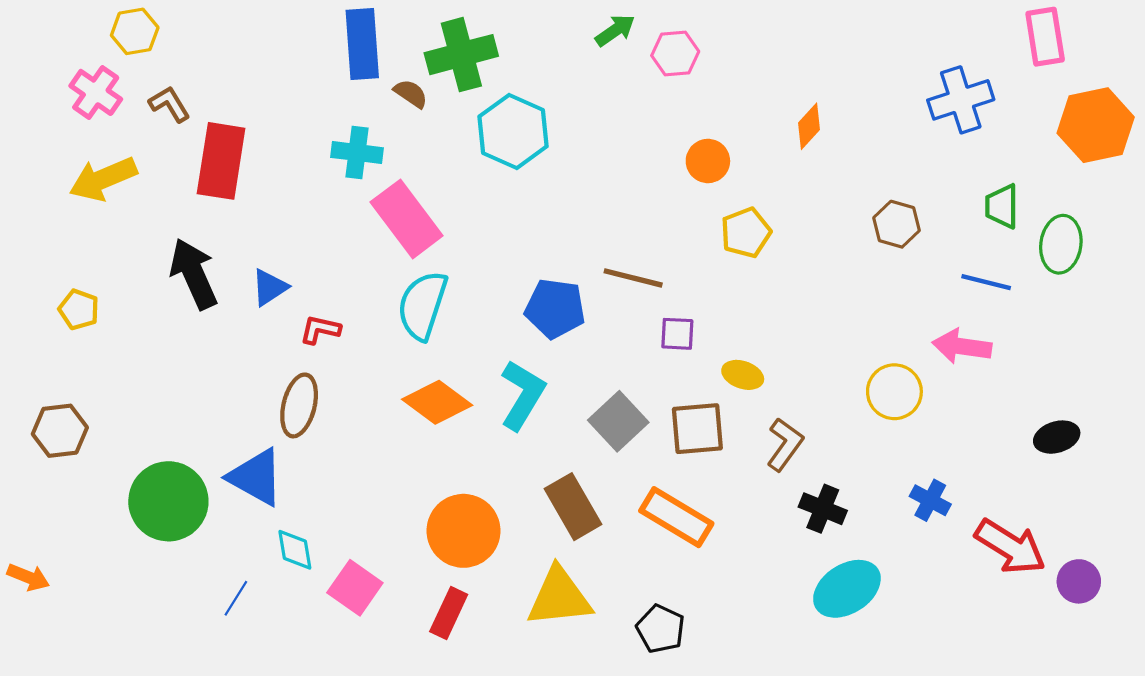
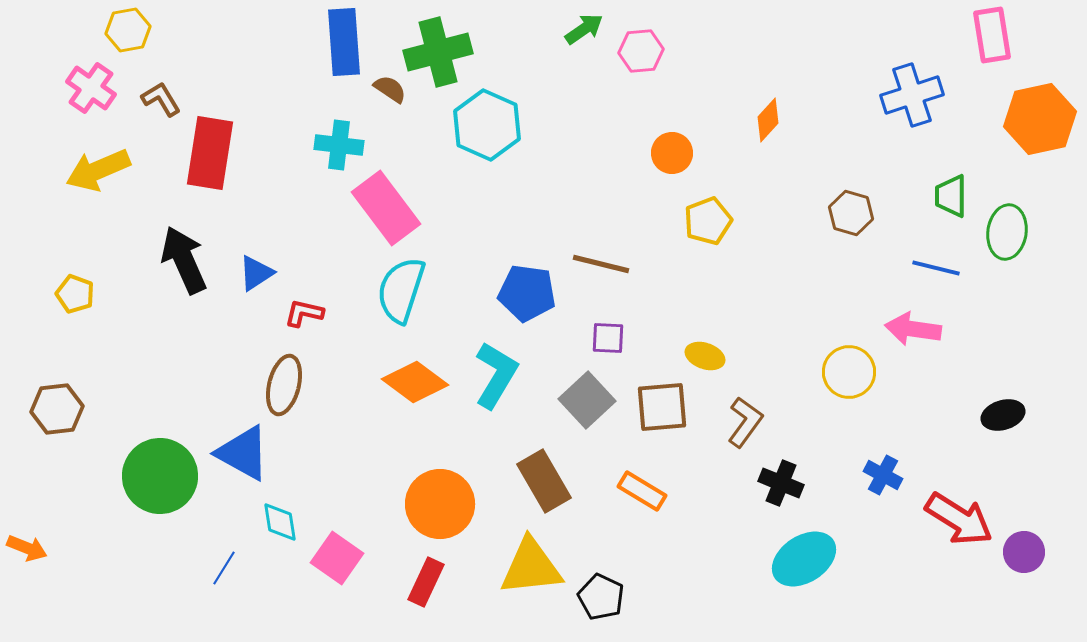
purple square: (677, 334) -> (608, 338), moved
orange rectangle: (676, 517) -> (642, 491), size x0.7
black pentagon: (660, 629) -> (601, 597), moved

